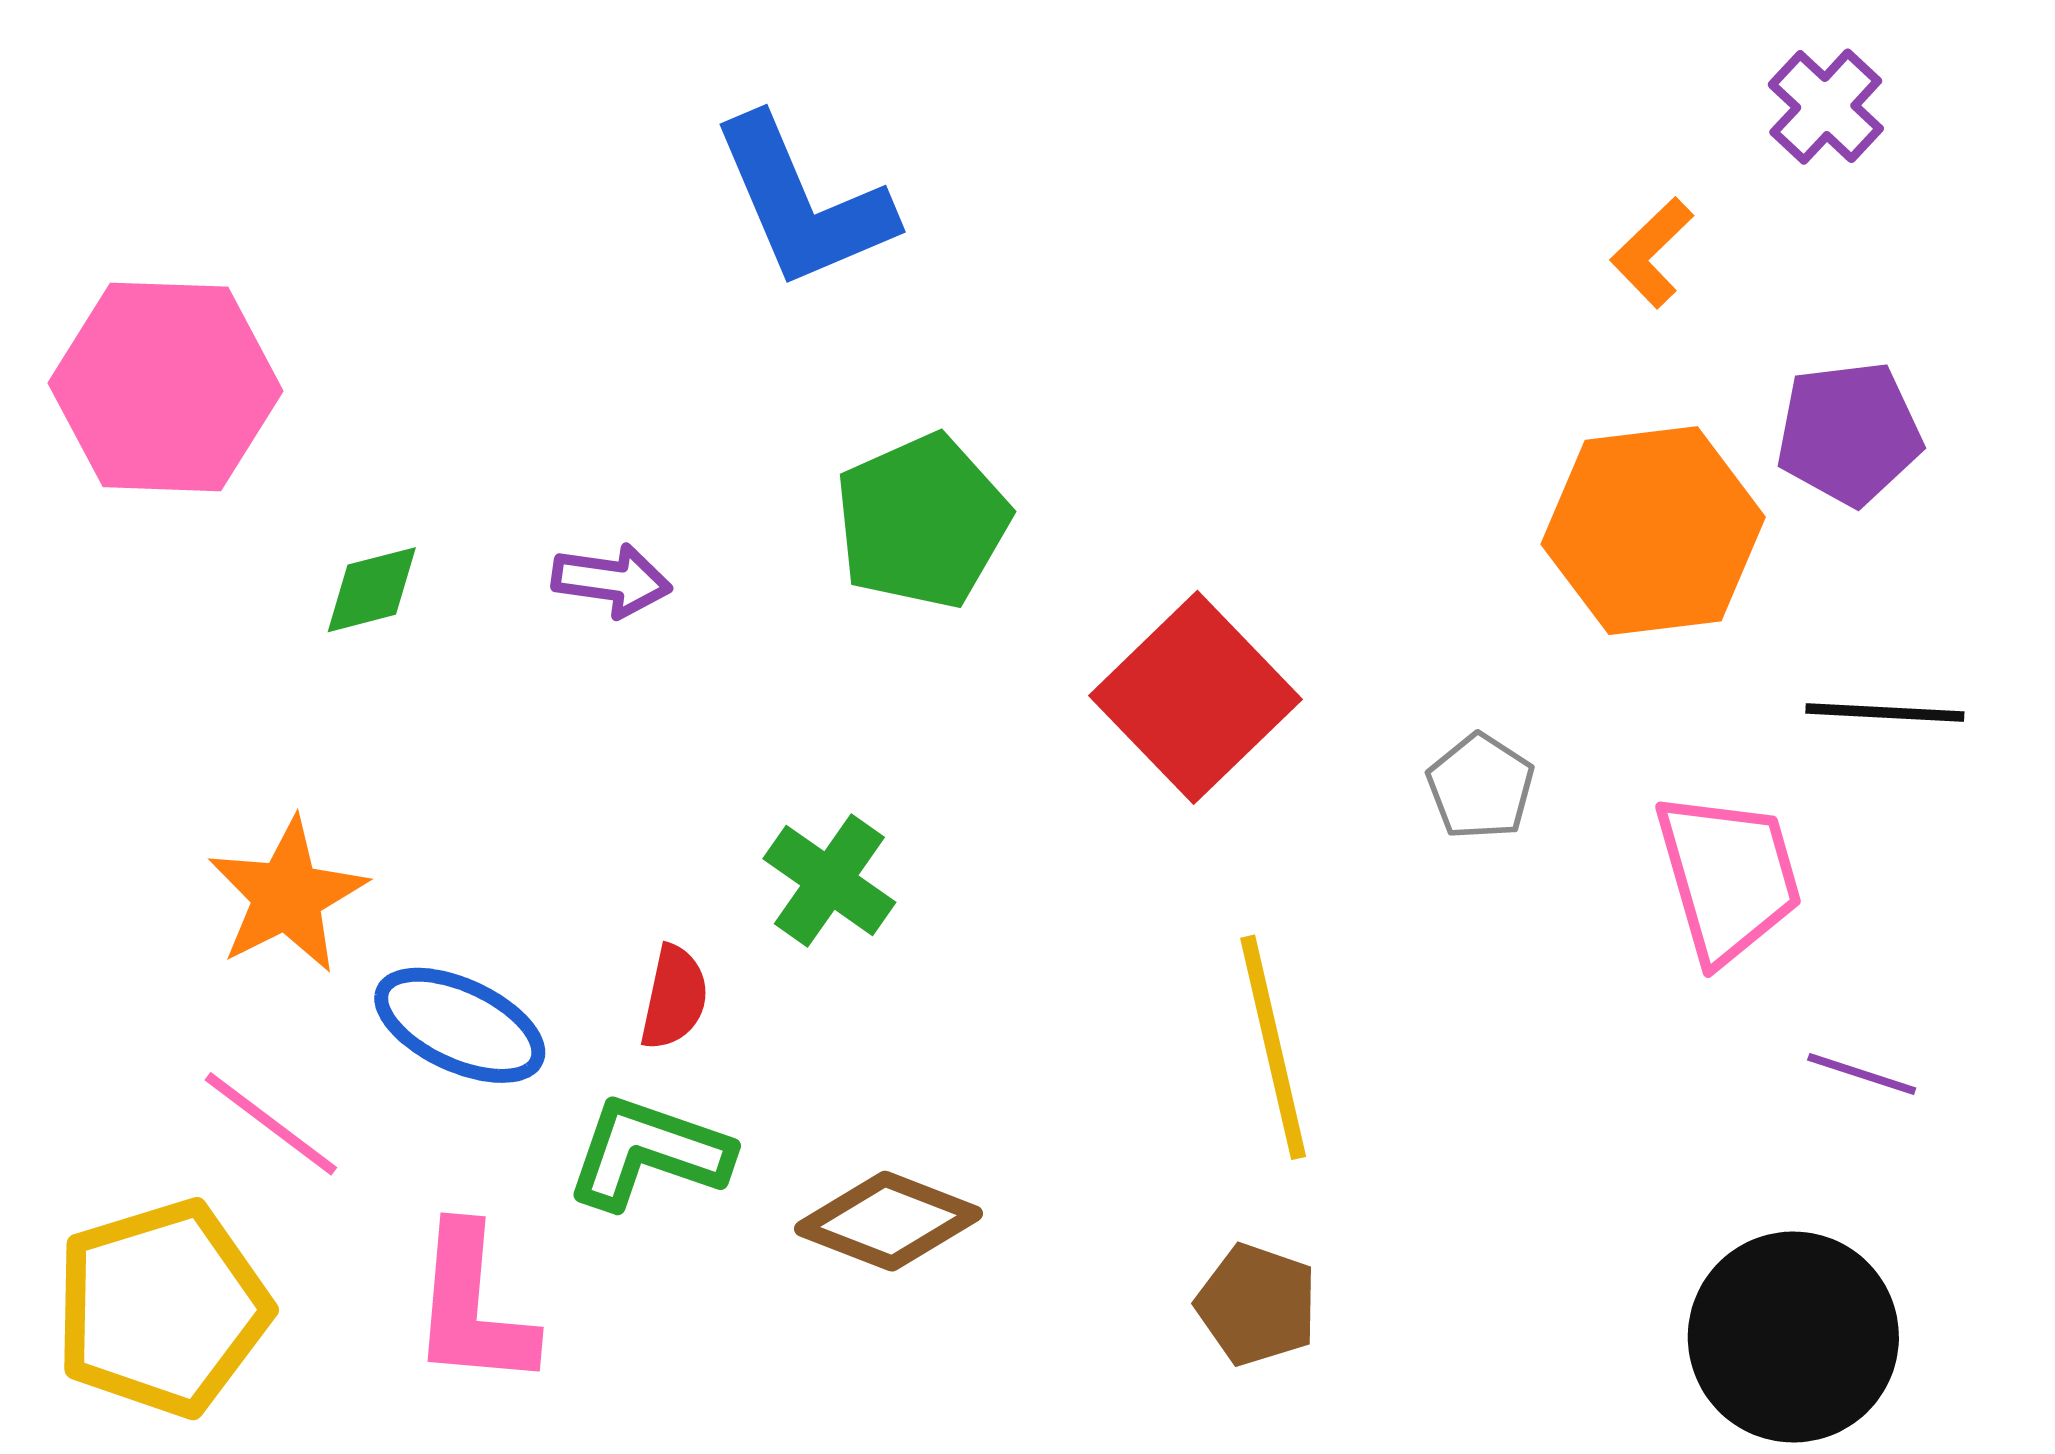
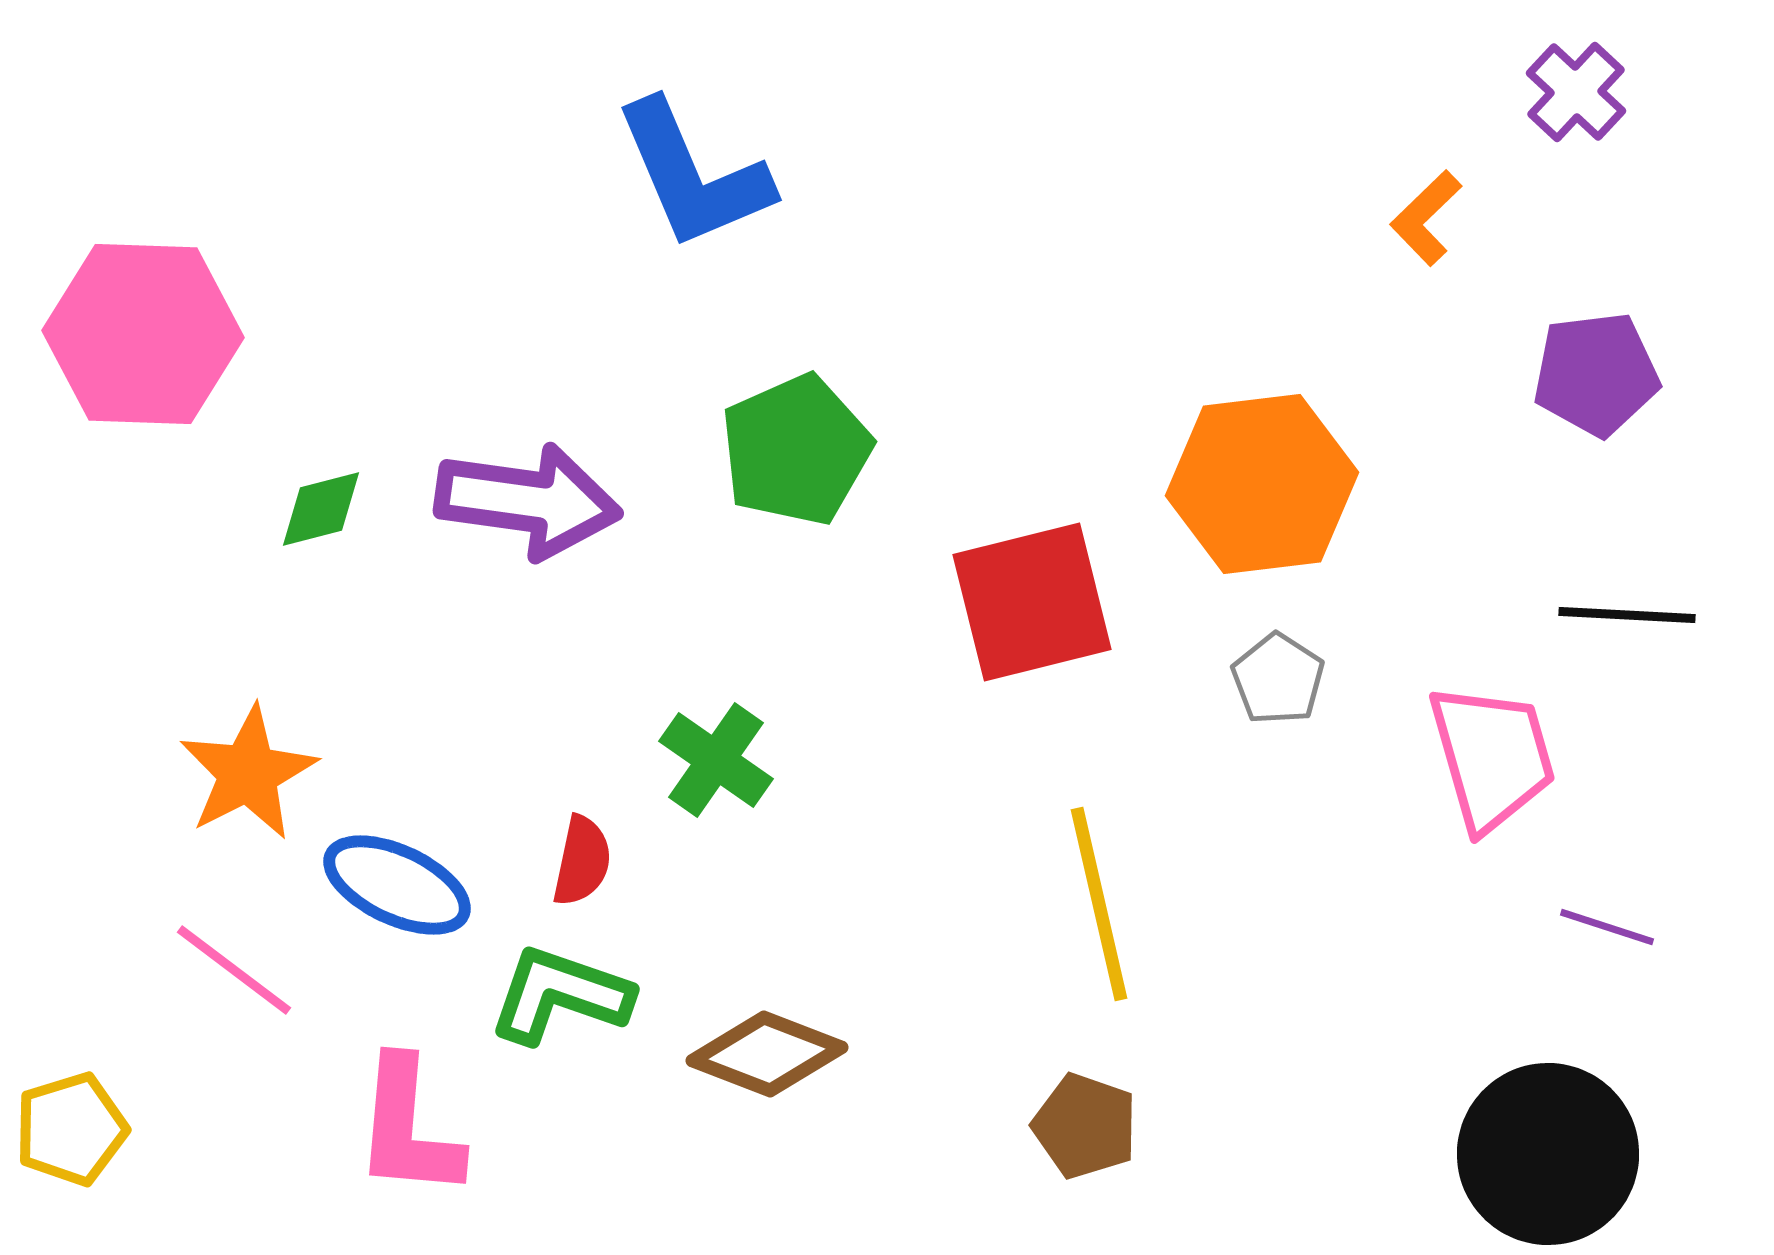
orange hexagon: (1653, 531) -> (1262, 484), moved
purple arrow: (612, 580) -> (528, 501), size x1.8
red square: (1195, 697) -> (1032, 602), turned 30
yellow pentagon: (162, 1308) -> (71, 1129), moved, size x0.6

